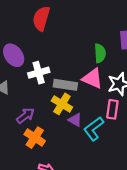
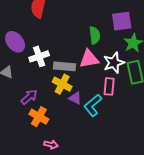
pink triangle: (92, 78) -> (89, 59), turned -30

